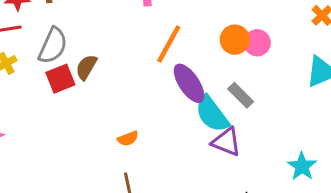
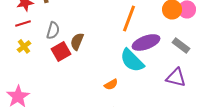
gray semicircle: (53, 46) -> (53, 30), size x0.7
purple ellipse: (189, 83) -> (146, 42), turned -68
cyan semicircle: (212, 114) -> (132, 60), moved

